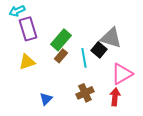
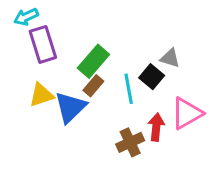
gray triangle: (111, 38) -> (170, 58), size x0.6
red arrow: (115, 97) -> (156, 127), moved
blue triangle: (46, 99) -> (70, 107), moved, size x1.6

